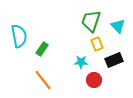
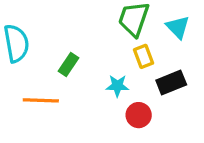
green rectangle: (42, 49) -> (69, 65), moved
orange line: (43, 80) -> (41, 100), moved, turned -50

